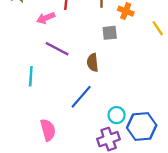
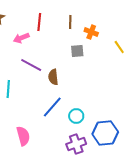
brown semicircle: (93, 63) -> (53, 77), moved
cyan circle: (117, 115) -> (76, 116), moved

